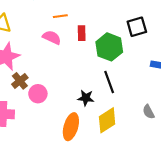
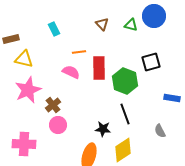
red rectangle: (82, 33) -> (99, 68), size x1.6
brown cross: (20, 81) -> (53, 105), moved
gray semicircle: (149, 112) -> (160, 131), moved

